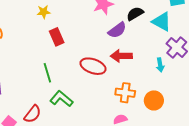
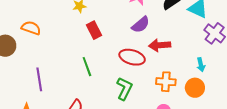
purple semicircle: (117, 30) -> (141, 25), moved
cyan arrow: (160, 65) -> (201, 65), moved
green L-shape: (61, 99) -> (124, 89), moved, turned 80

